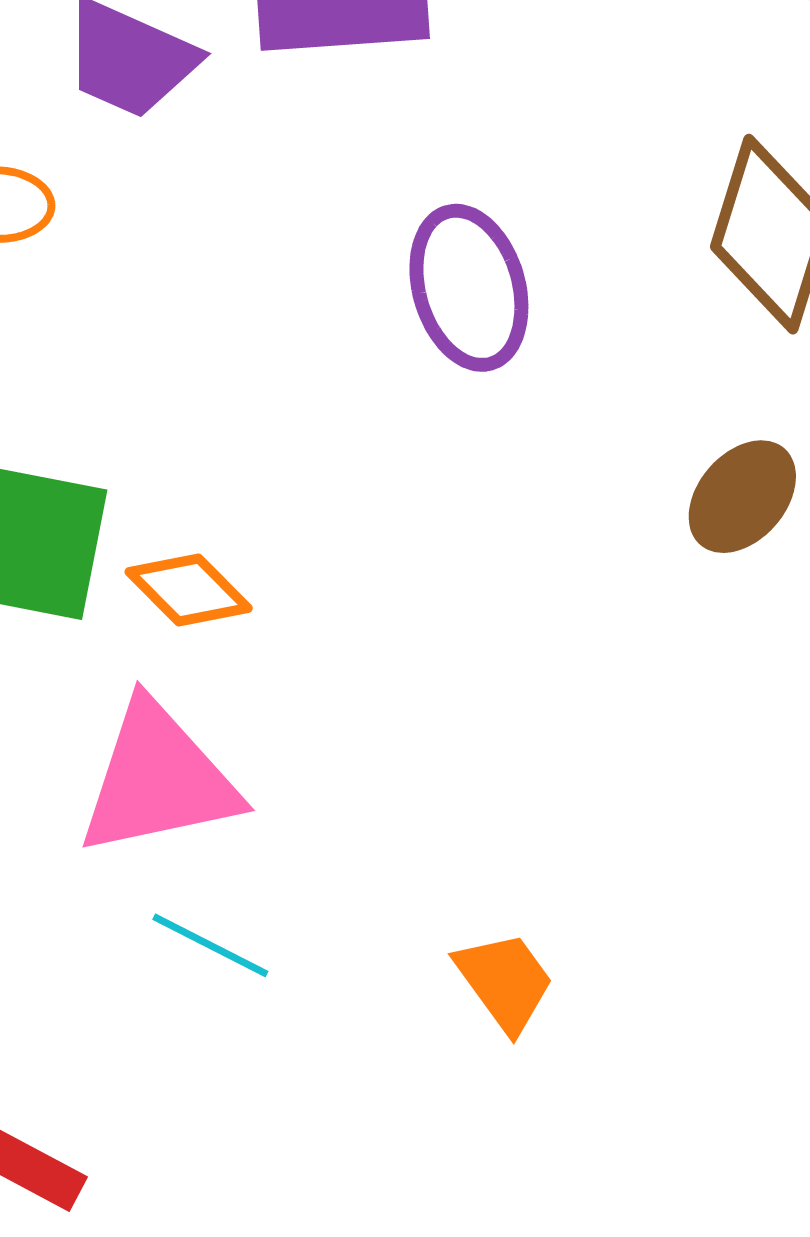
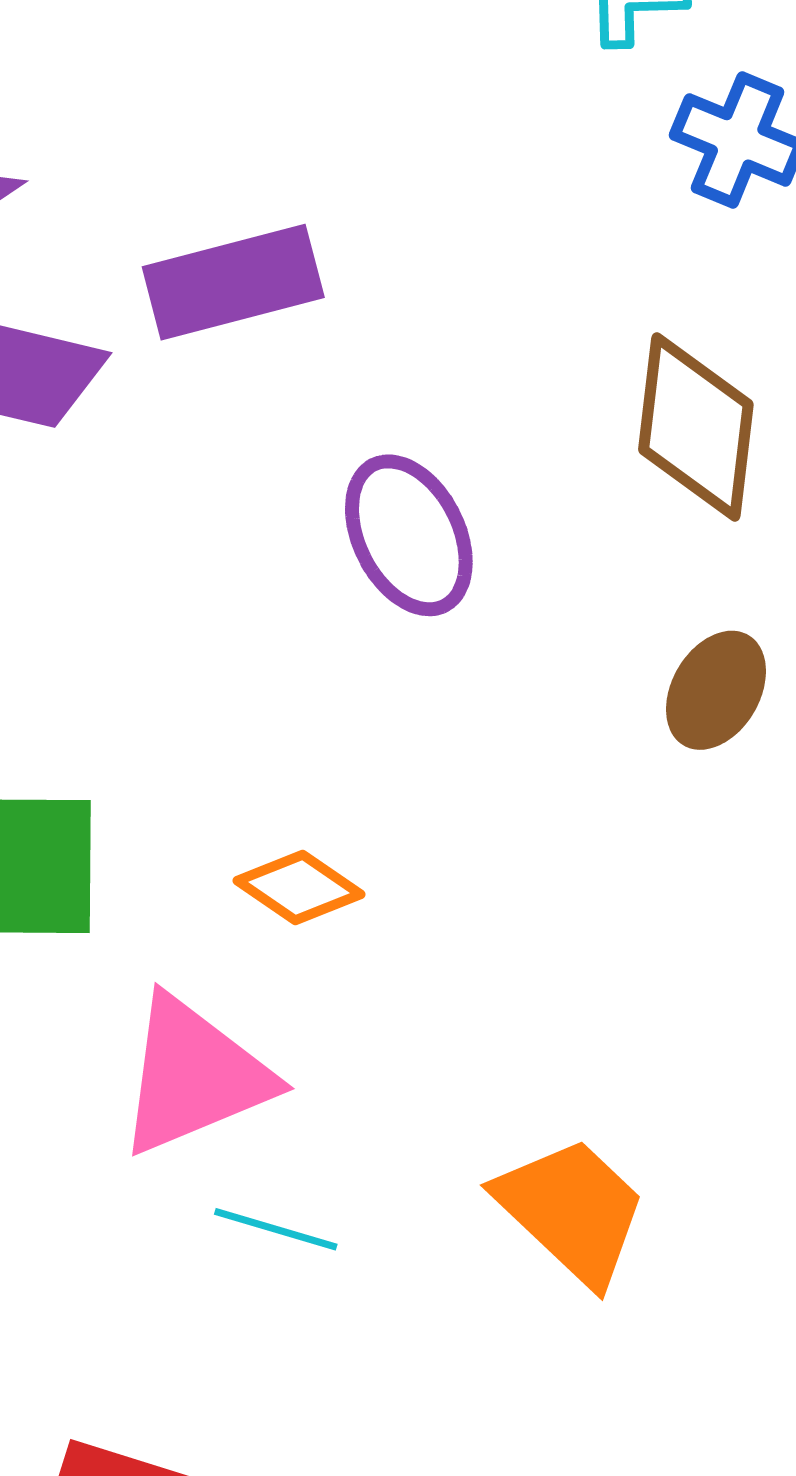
orange diamond: (189, 590) -> (299, 888), moved
orange trapezoid: (505, 982) -> (572, 1211), size x1.5

